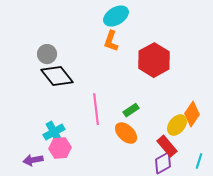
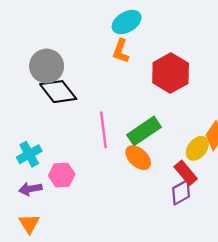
gray circle: (47, 54) -> (47, 66), size x1.5
green rectangle: (131, 110) -> (144, 131), size x1.8
cyan cross: (54, 132) -> (29, 154), moved

